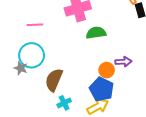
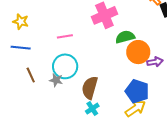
orange circle: (107, 70) -> (138, 52), moved, size x1.5
cyan cross: (64, 103) -> (92, 109), moved

